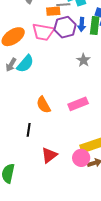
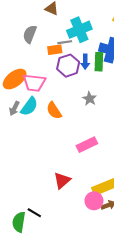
pink trapezoid: (43, 32) -> (34, 83), moved
orange semicircle: (43, 105) -> (54, 111), moved
black line: (29, 130) -> (34, 213), moved, turned -64
red triangle: (49, 155) -> (62, 180), moved

